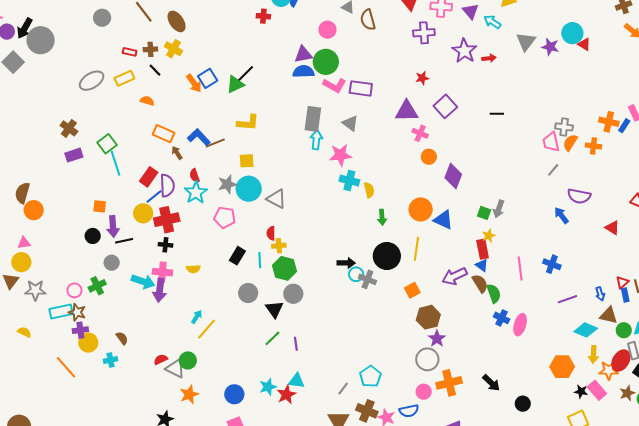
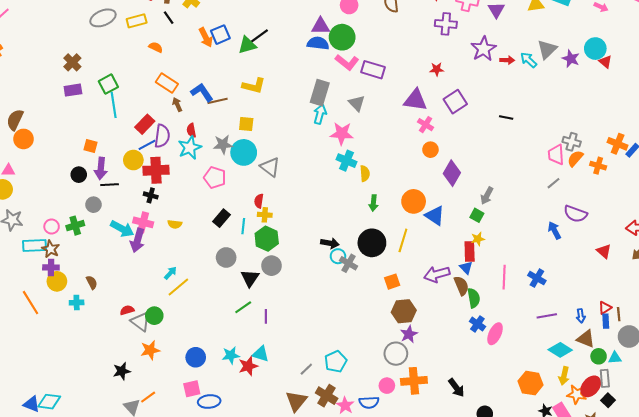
cyan arrow: (492, 22) -> (529, 60), moved
gray arrow: (499, 209) -> (487, 196), moved

